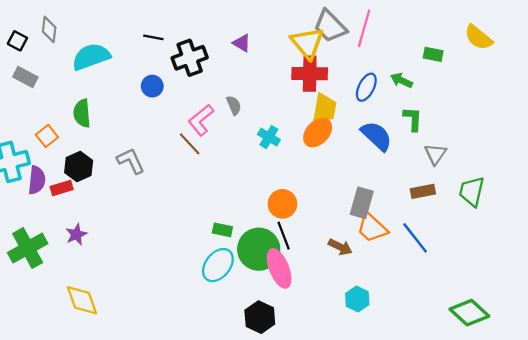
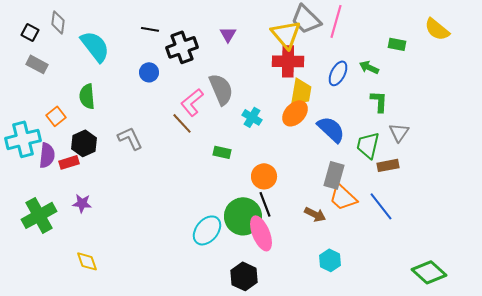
purple triangle: (242, 43) -> (228, 34), turned 30
cyan semicircle: (91, 57) -> (95, 46), turned 72
gray semicircle: (234, 105) -> (221, 89), size x1.8
blue semicircle: (377, 136) -> (331, 129), moved
green trapezoid: (472, 191) -> (368, 145), moved
green rectangle: (222, 230) -> (222, 152), moved
purple star: (76, 234) -> (82, 203), turned 30
yellow diamond: (82, 300) -> (87, 261), size x0.7

